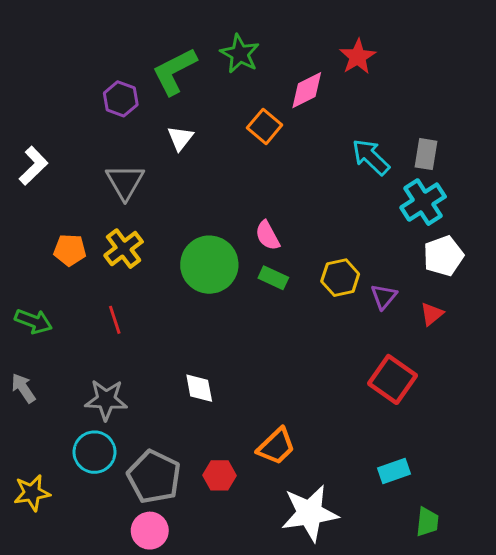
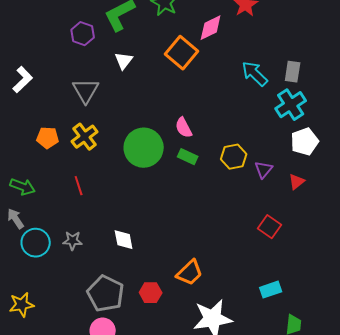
orange square: (265, 126) -> (182, 53), size x1.4
red square: (392, 379) -> (270, 227), size x0.7
gray arrow: (23, 388) -> (16, 219), moved
white diamond: (199, 388) -> (124, 240), moved
gray star: (106, 400) -> (73, 241), size x0.7
cyan circle: (94, 452) -> (36, 243), moved

